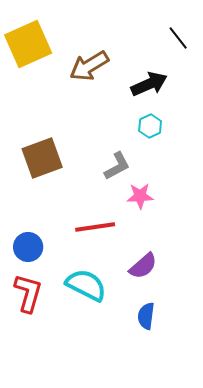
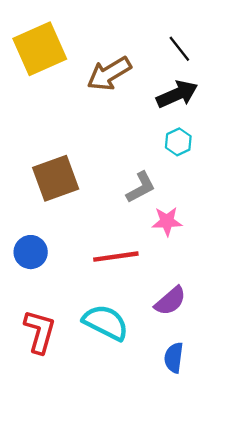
black line: (178, 38) -> (179, 49), moved
blue circle: (28, 247) -> (31, 252), moved

